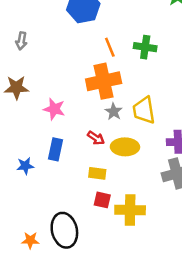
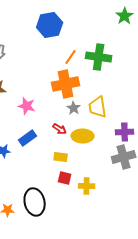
orange line: (110, 47) -> (71, 57), turned 56
green cross: (145, 47) -> (99, 57), size x1.4
blue rectangle: (56, 149) -> (28, 138), turned 42
yellow cross: (130, 210) -> (87, 186), size x0.7

